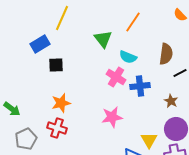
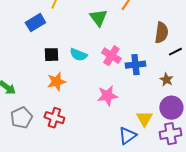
cyan semicircle: (128, 57) -> (78, 55), moved
black square: (56, 65) -> (51, 55), moved
red cross: (57, 128) -> (54, 118), moved

